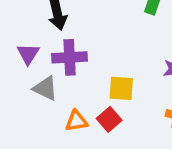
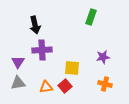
purple triangle: (28, 54) -> (18, 62), moved
gray triangle: (45, 88) -> (18, 83), moved, turned -35

